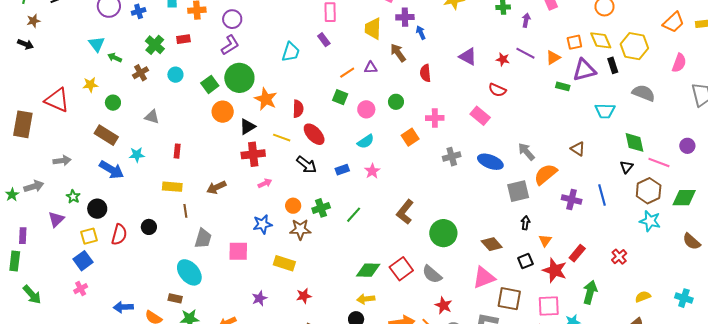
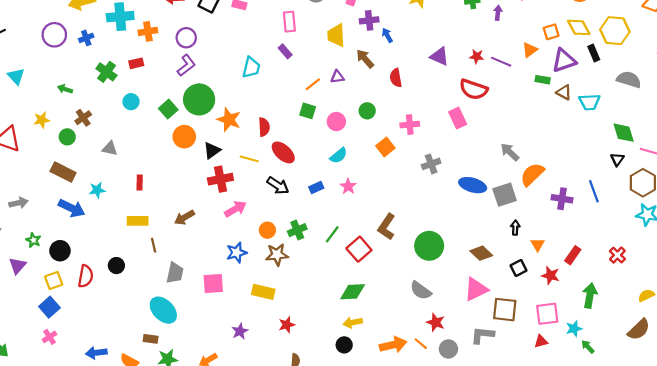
cyan triangle: (97, 44) -> (16, 76), moved
purple line: (525, 53) -> (501, 62), moved
brown cross: (141, 73) -> (83, 118), moved
red semicircle: (497, 90) -> (474, 89), size x1.5
pink rectangle: (480, 116) -> (458, 118), turned 30
brown triangle: (578, 149) -> (564, 92), moved
blue ellipse: (490, 162) -> (473, 185), moved
pink arrow: (265, 183) -> (235, 209), size x1.5
red square: (401, 269) -> (359, 249), moved
red star: (555, 270) -> (550, 275), size x0.7

